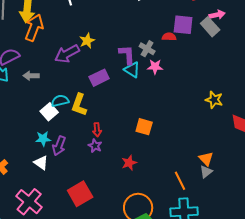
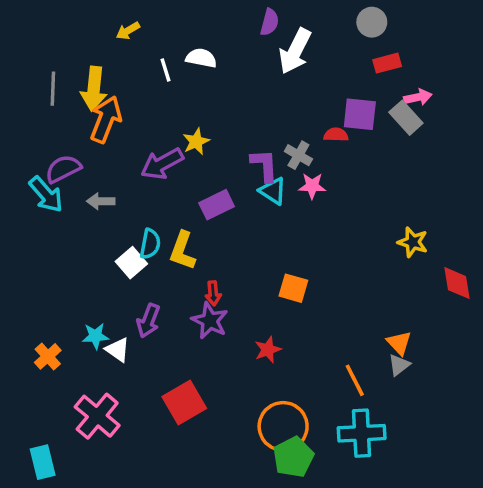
cyan semicircle: (60, 101) -> (150, 244), turned 114
cyan star: (43, 139) -> (96, 336), moved
purple star: (95, 146) -> (210, 321), size x1.5

